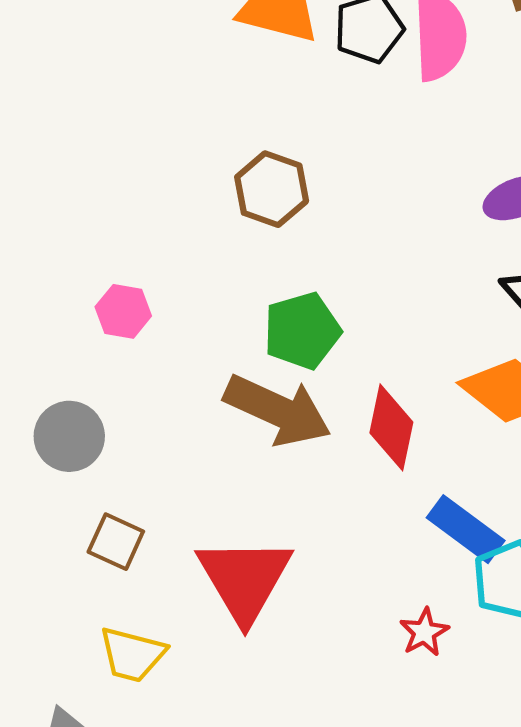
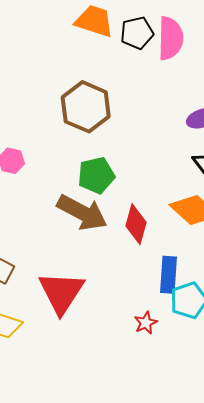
brown hexagon: (272, 189) -> (86, 107), size x1.4
blue rectangle: (466, 529) -> (168, 275), turned 54

